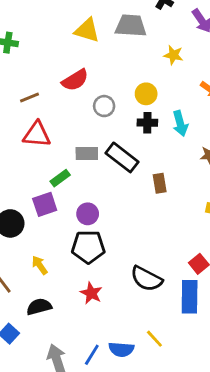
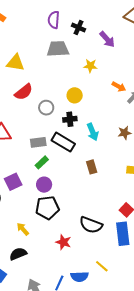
yellow triangle: (87, 30) -> (15, 63), moved
black cross: (147, 123) -> (70, 119), moved
cyan arrow: (180, 123) -> (93, 132), moved
green rectangle: (60, 178) -> (42, 162), moved
brown rectangle: (160, 183) -> (92, 167), moved
yellow arrow: (40, 265) -> (23, 229), moved
red star: (91, 293) -> (63, 242), moved

